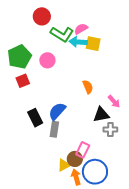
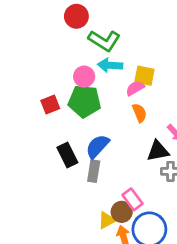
pink semicircle: (81, 29) -> (135, 88), moved
cyan arrow: (78, 42) -> (110, 65), moved
yellow square: (93, 44) -> (144, 76), moved
green pentagon: (19, 57) -> (84, 101), moved, turned 30
pink rectangle: (83, 150) -> (132, 199), turned -63

